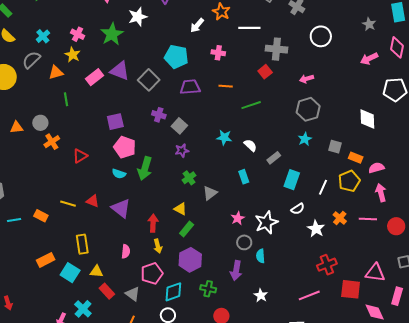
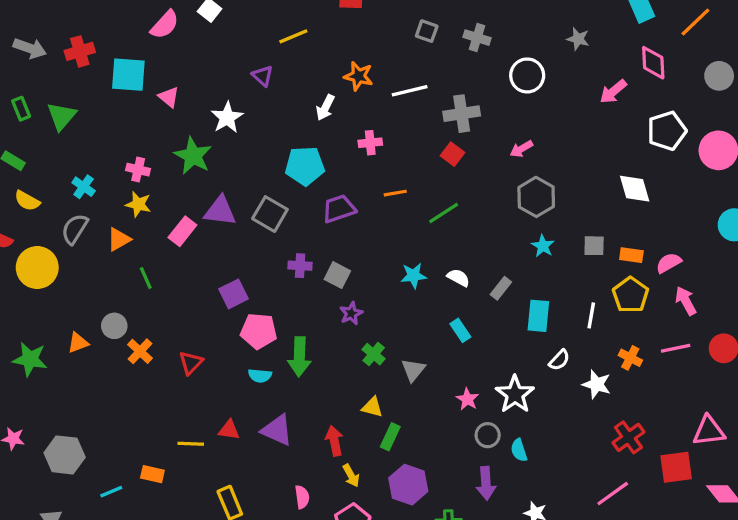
gray star: (369, 24) -> (578, 39), moved

